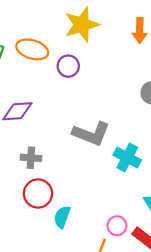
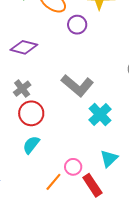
gray cross: (31, 158) -> (22, 89), turned 30
red circle: (38, 193) -> (31, 113), moved

